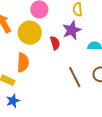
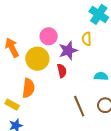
purple star: (72, 30) -> (68, 51), moved

